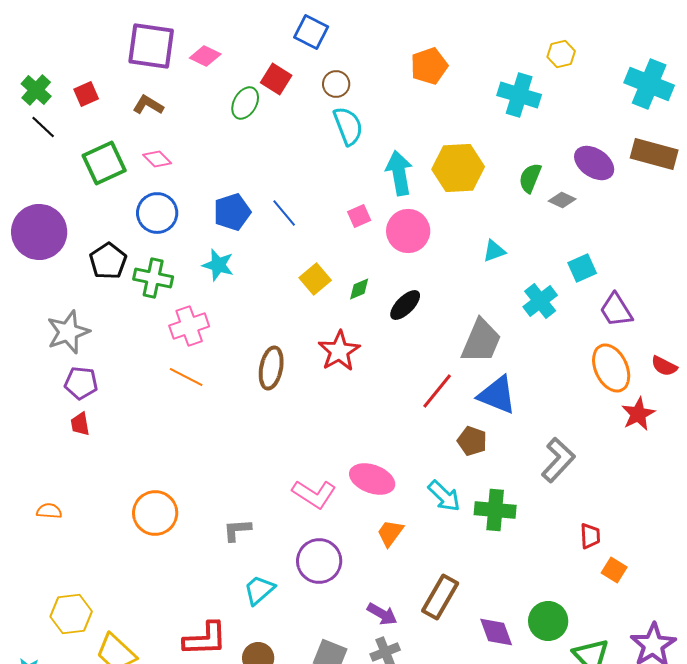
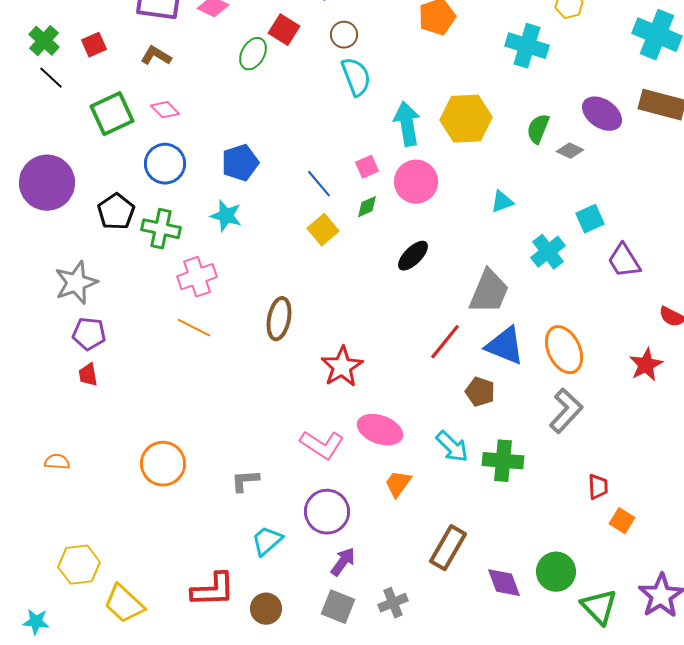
blue line: (284, 213) -> (319, 184), moved
green diamond: (359, 289) -> (367, 207), moved
red star: (339, 351) -> (342, 367), moved
orange ellipse: (611, 368) -> (564, 350), moved
purple arrow: (382, 614) -> (343, 562), moved, turned -84

